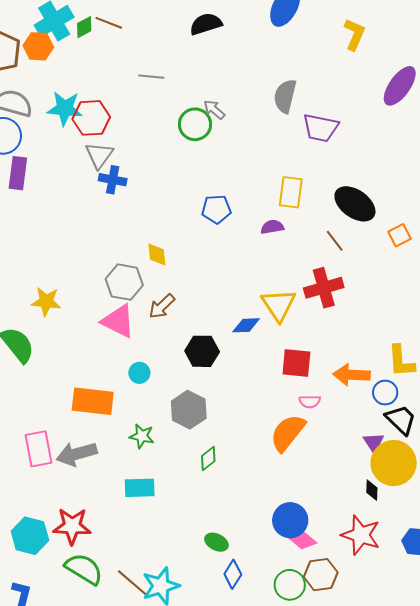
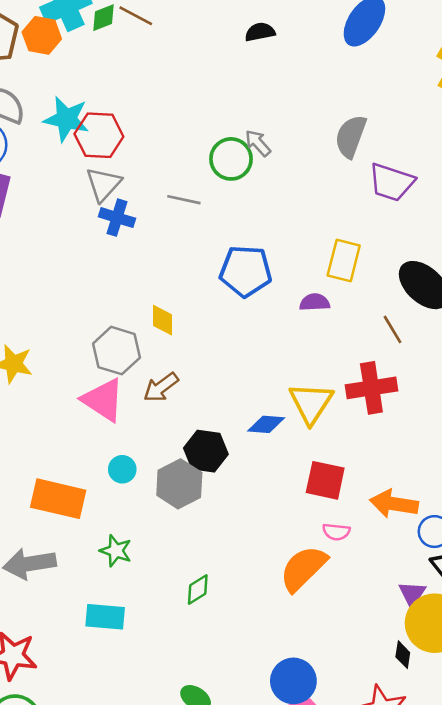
black semicircle: (206, 24) -> (260, 32), size x0.7
gray line: (151, 77) -> (184, 200), moved
blue pentagon: (216, 209) -> (246, 271), size x1.4
gray hexagon: (189, 410) -> (179, 484), moved

